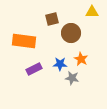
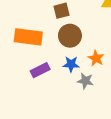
brown circle: (71, 33) -> (70, 36), moved

